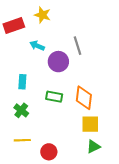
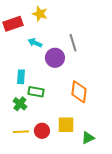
green rectangle: (54, 97) -> (36, 92), moved
yellow square: (90, 124) -> (66, 125), moved
red circle: (49, 152) -> (42, 131), moved

